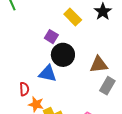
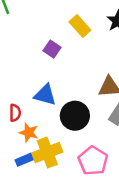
black circle: (63, 55) -> (75, 116), moved

